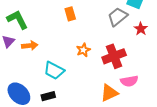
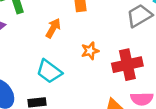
orange arrow: (30, 46) -> (53, 28), moved, turned -63

